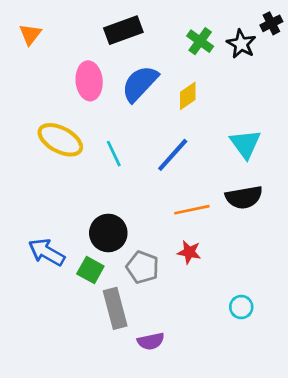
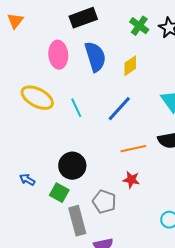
blue semicircle: (140, 84) -> (95, 57), turned 120
blue arrow: (47, 252) -> (27, 180), size x0.6
gray pentagon: (143, 267) -> (104, 202), moved

